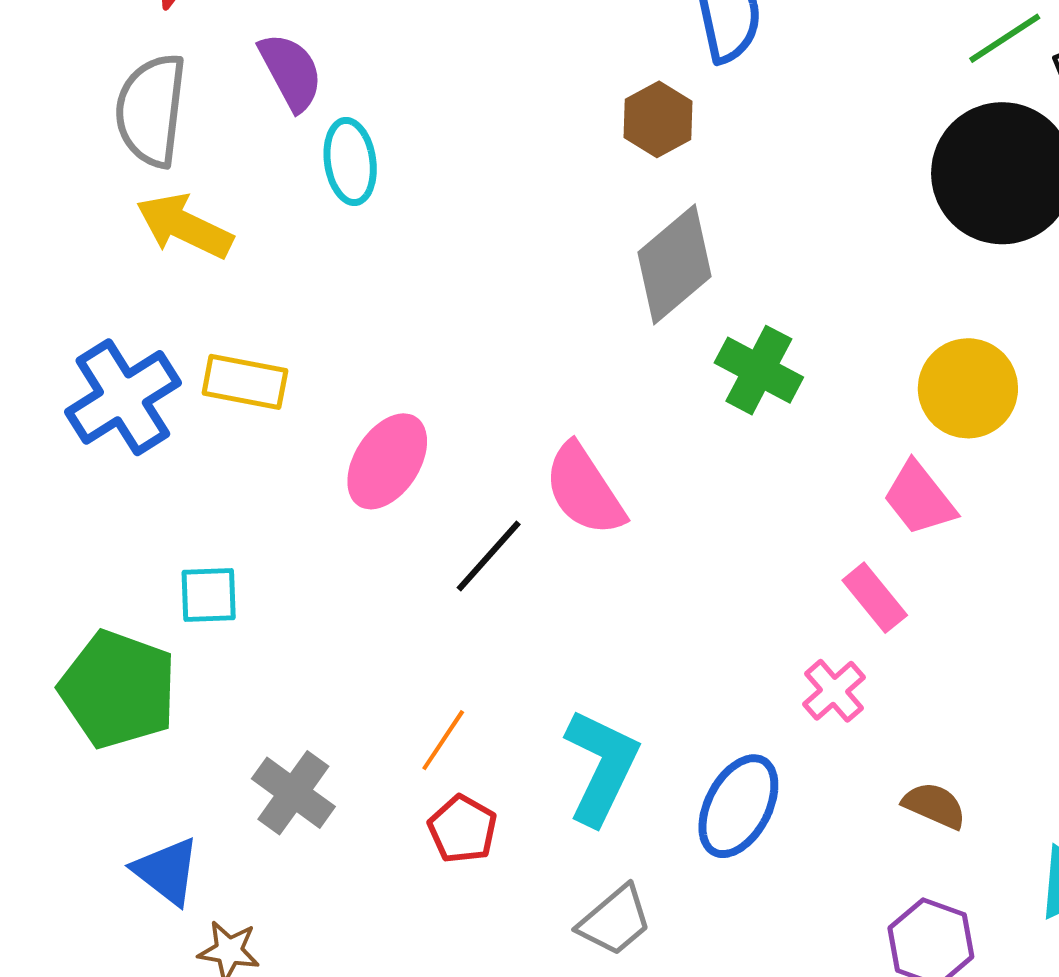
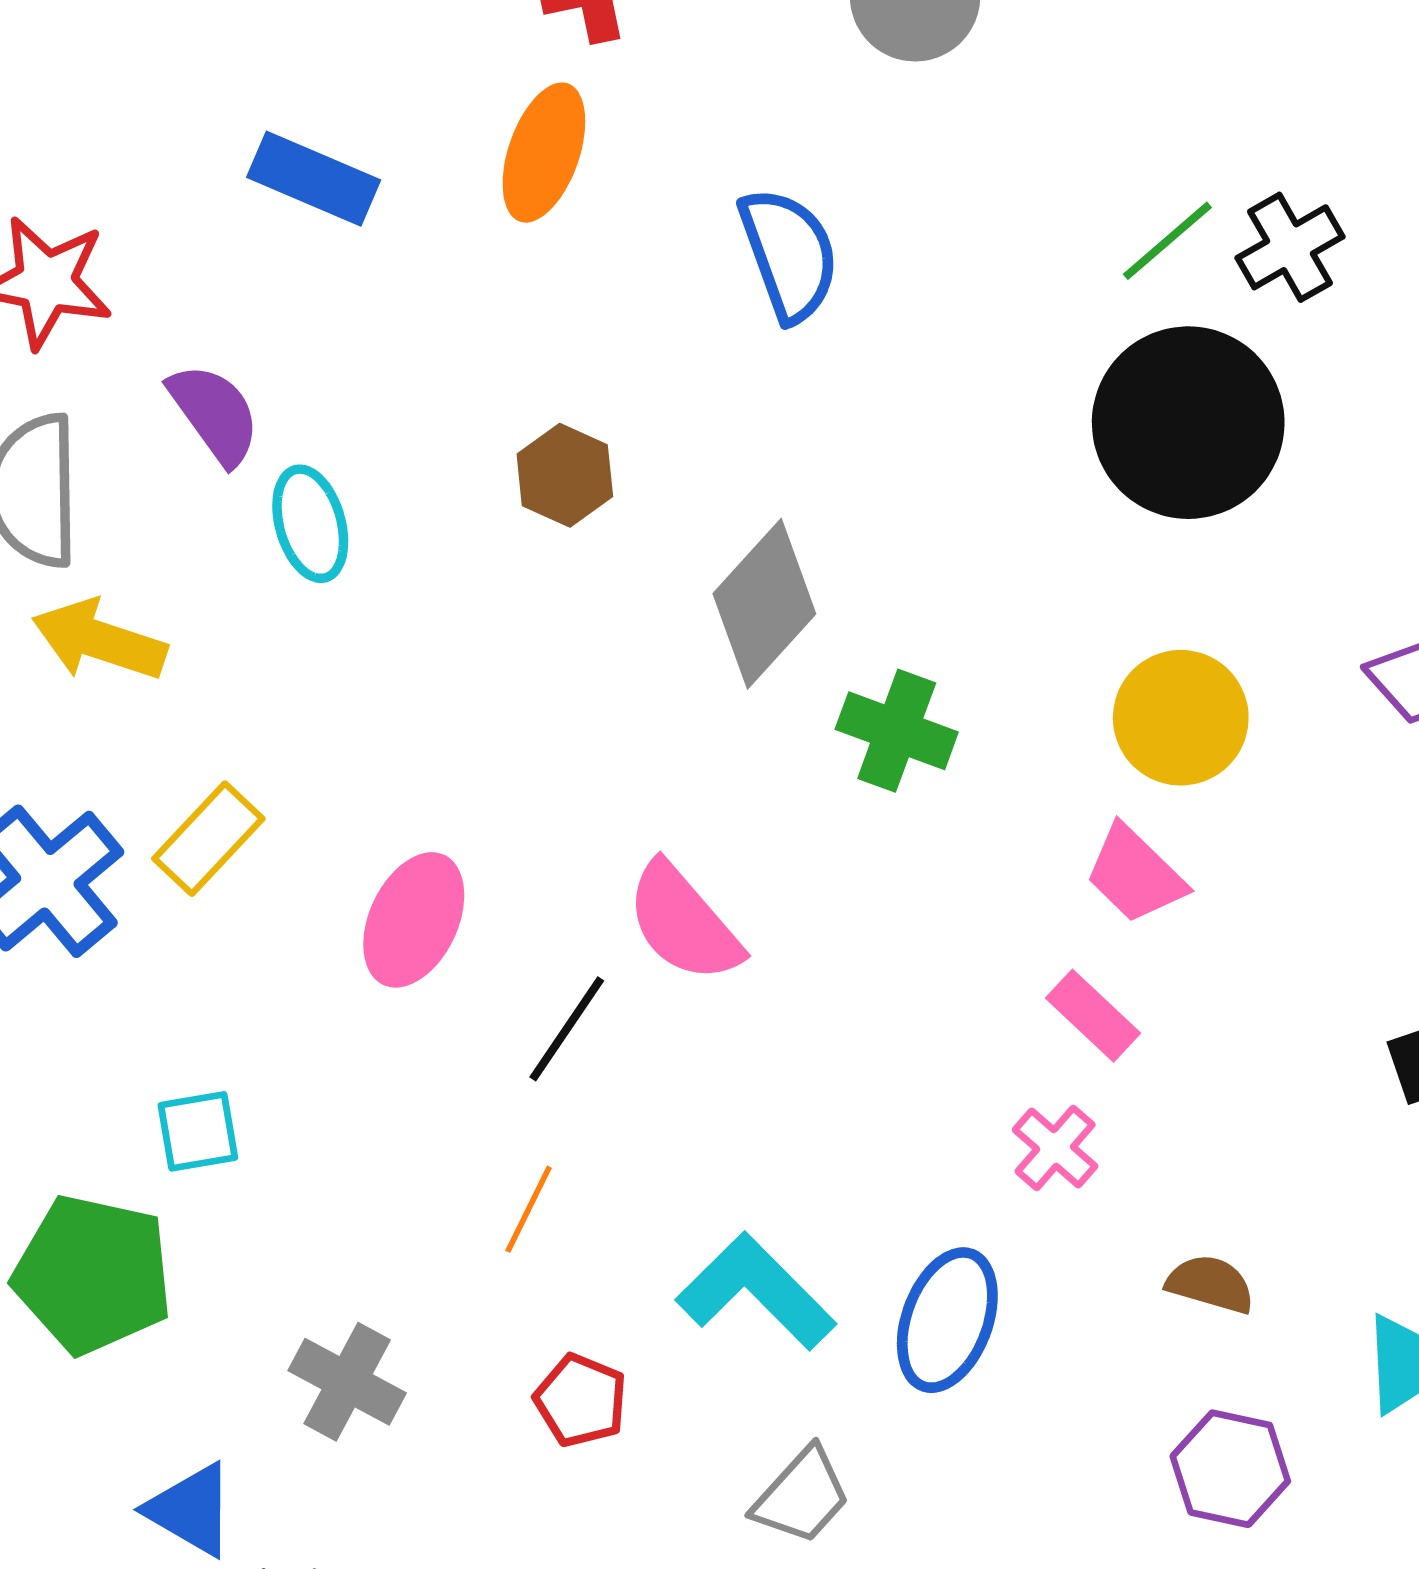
brown hexagon: (658, 119) -> (565, 475), moved
yellow rectangle: (245, 382) -> (208, 839), turned -50
orange line: (443, 740) -> (529, 1209), moved
cyan L-shape: (601, 767) -> (756, 1292), turned -63

